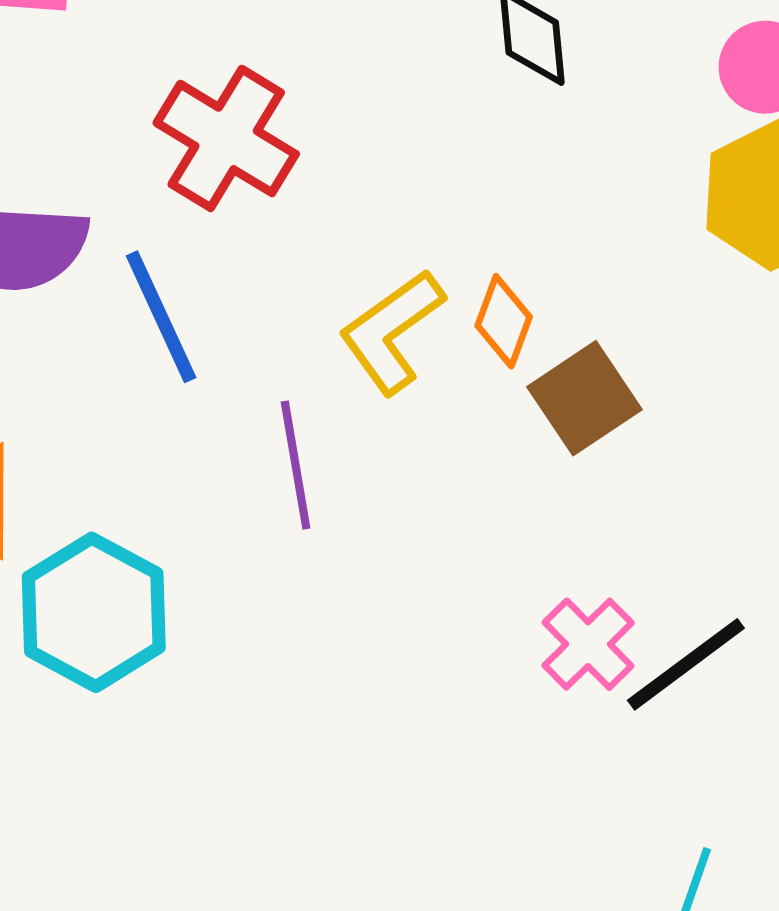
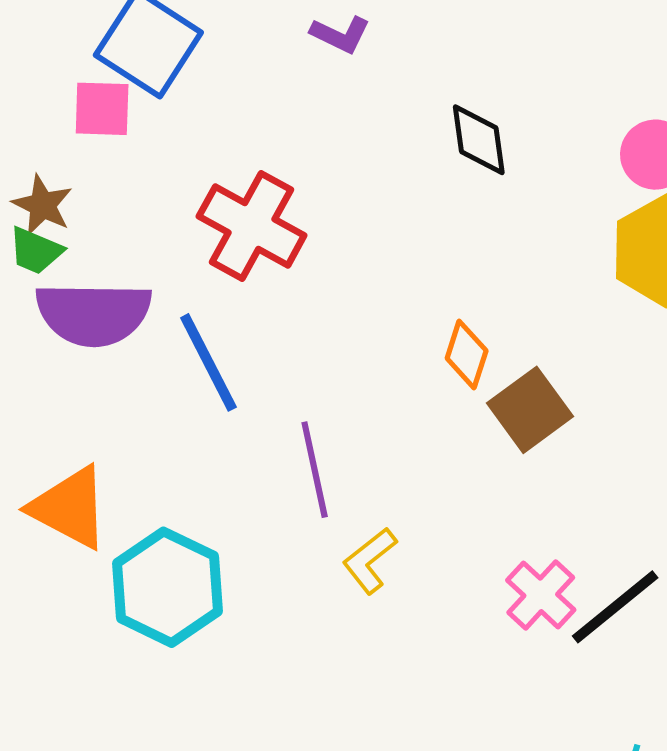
yellow L-shape: (392, 332) -> (370, 561), moved, size x0.7

